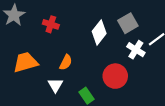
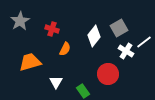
orange semicircle: (66, 62) -> (65, 49), moved

